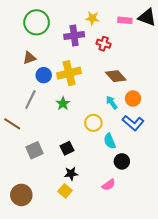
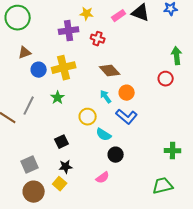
pink rectangle: (125, 20) -> (119, 16), turned -40
green circle: (37, 22) -> (18, 18), moved
gray line: (30, 99) -> (29, 106), moved
cyan semicircle: (110, 141) -> (104, 135), turned -35
gray square: (35, 150) -> (30, 165), moved
brown circle: (21, 195) -> (34, 192), moved

